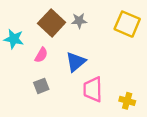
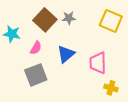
gray square: (41, 86) -> (36, 75), size x1.6
pink trapezoid: (93, 89) -> (98, 63), moved

